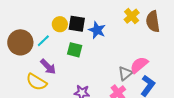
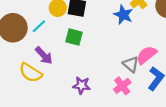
blue star: (97, 30) -> (123, 15), moved
gray triangle: (125, 73) -> (131, 64), turned -42

